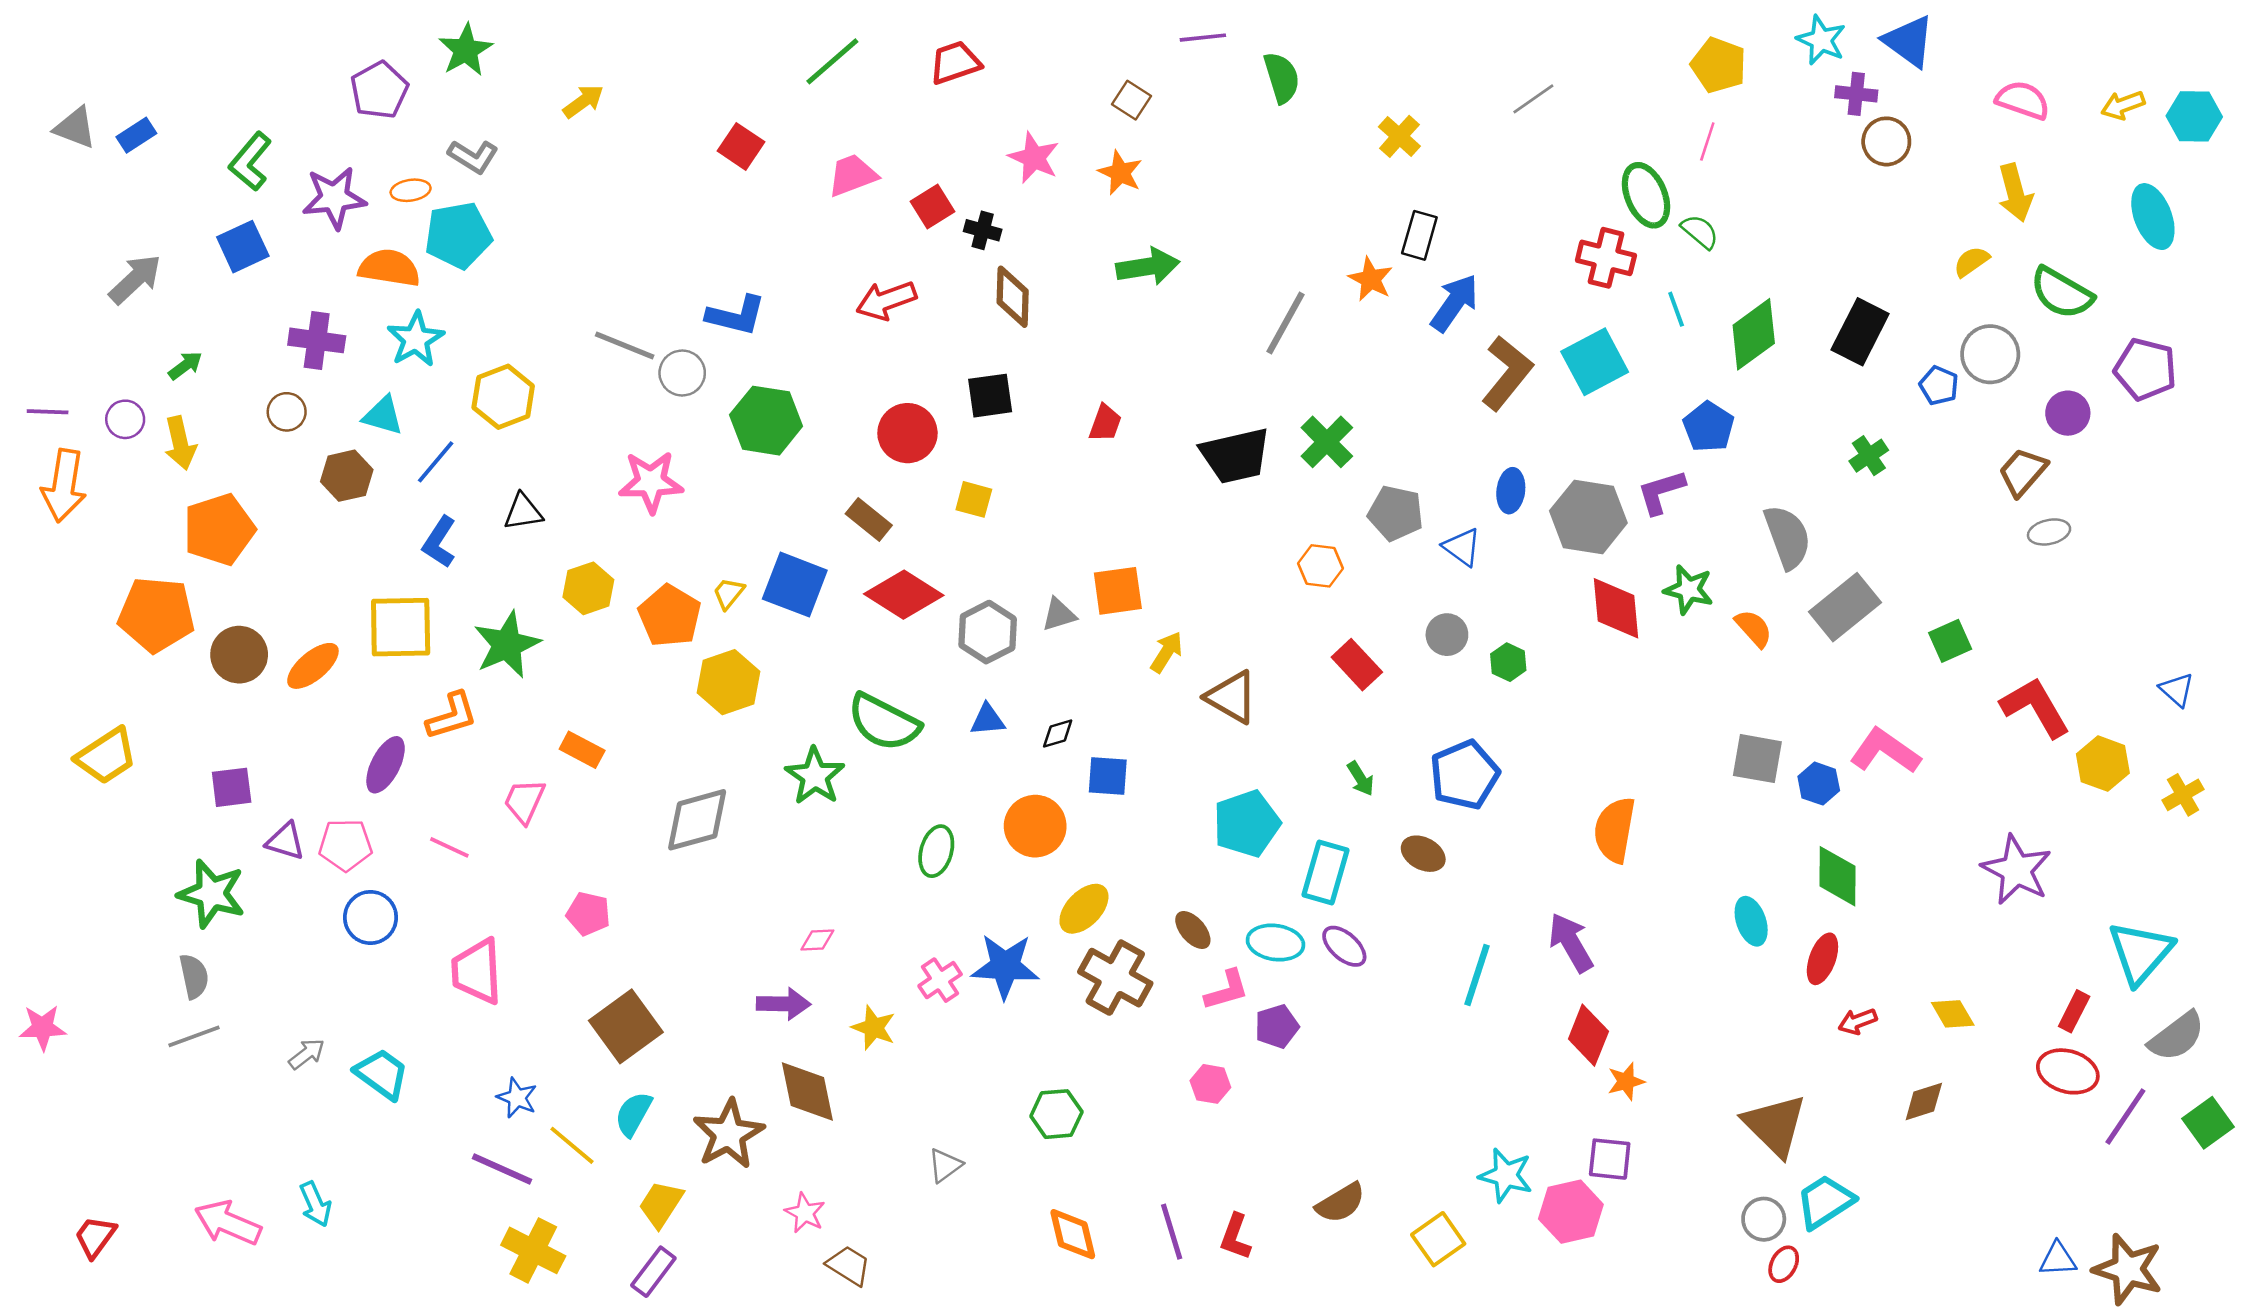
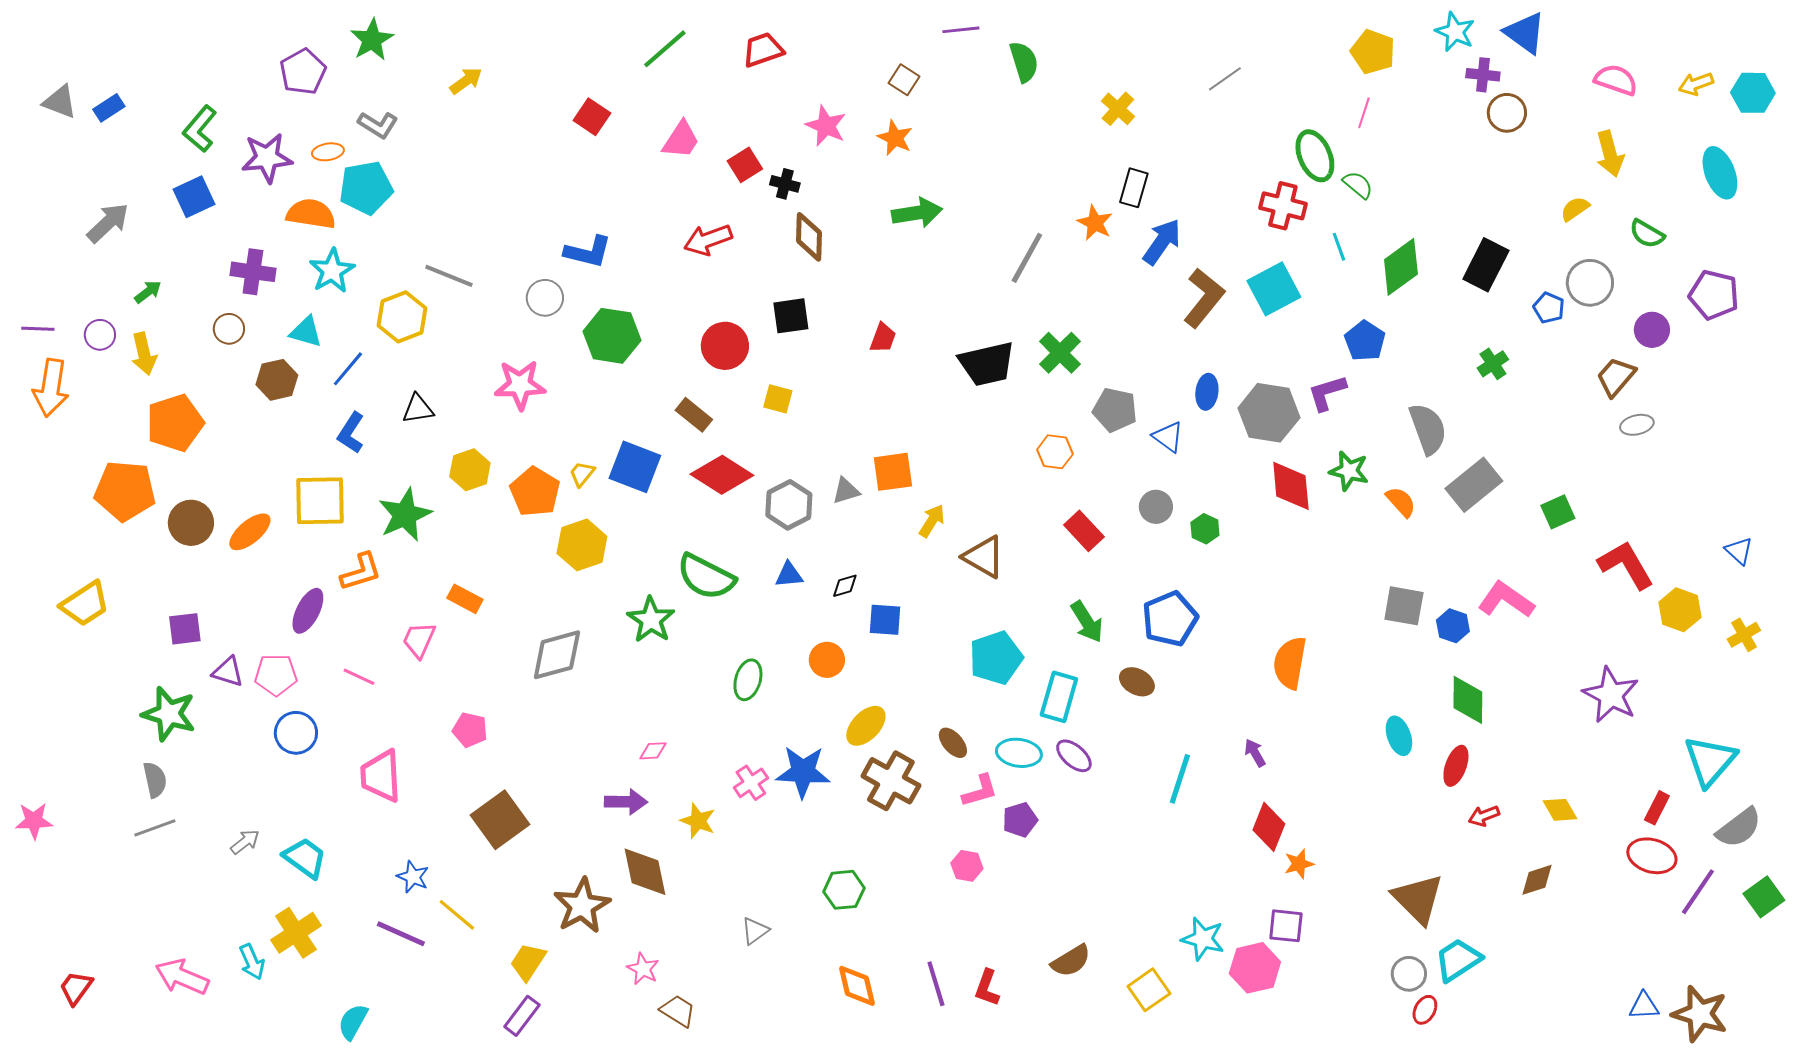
pink trapezoid: (852, 175) -> (681, 140), turned 144
green semicircle: (2062, 293) -> (1647, 234), size x0.7
gray line: (625, 345) -> (449, 276), moved
green arrow: (1361, 779) -> (1087, 622), size x1.5
orange circle: (1035, 826) -> (827, 660), size x0.7
purple arrow: (1571, 943) -> (1255, 753), size x0.6
cyan semicircle: (633, 1114) -> (353, 1022), moved
yellow cross: (533, 1250) -> (296, 933), moved, turned 30

